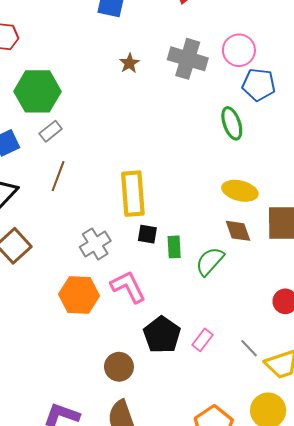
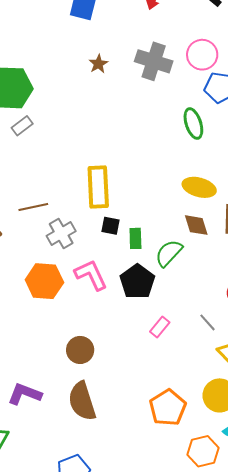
brown line: (58, 176) -> (33, 207), moved, turned 56
black pentagon: (162, 335) -> (137, 282), moved
gray line: (249, 348) -> (208, 322), moved

